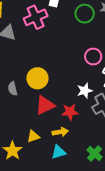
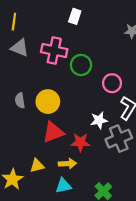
green circle: (85, 14) -> (81, 65), moved
pink cross: (36, 17) -> (54, 51), moved, turned 30
gray semicircle: (13, 89) -> (20, 100), moved

